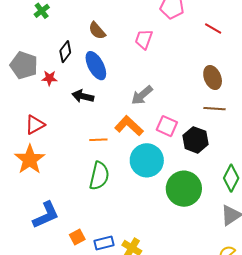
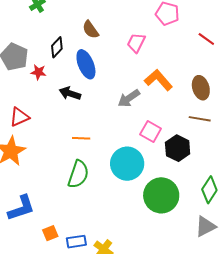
orange L-shape: (129, 126) -> (158, 80), moved

